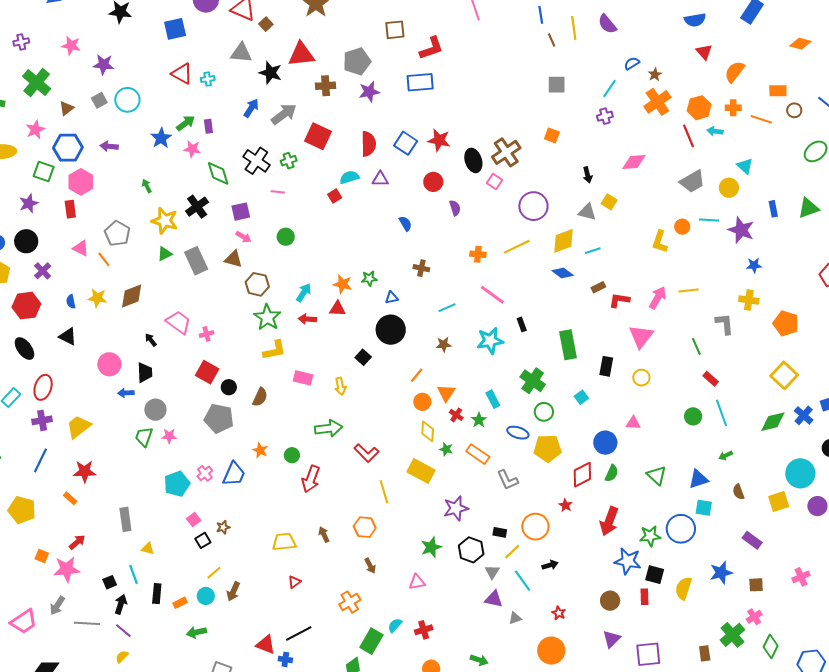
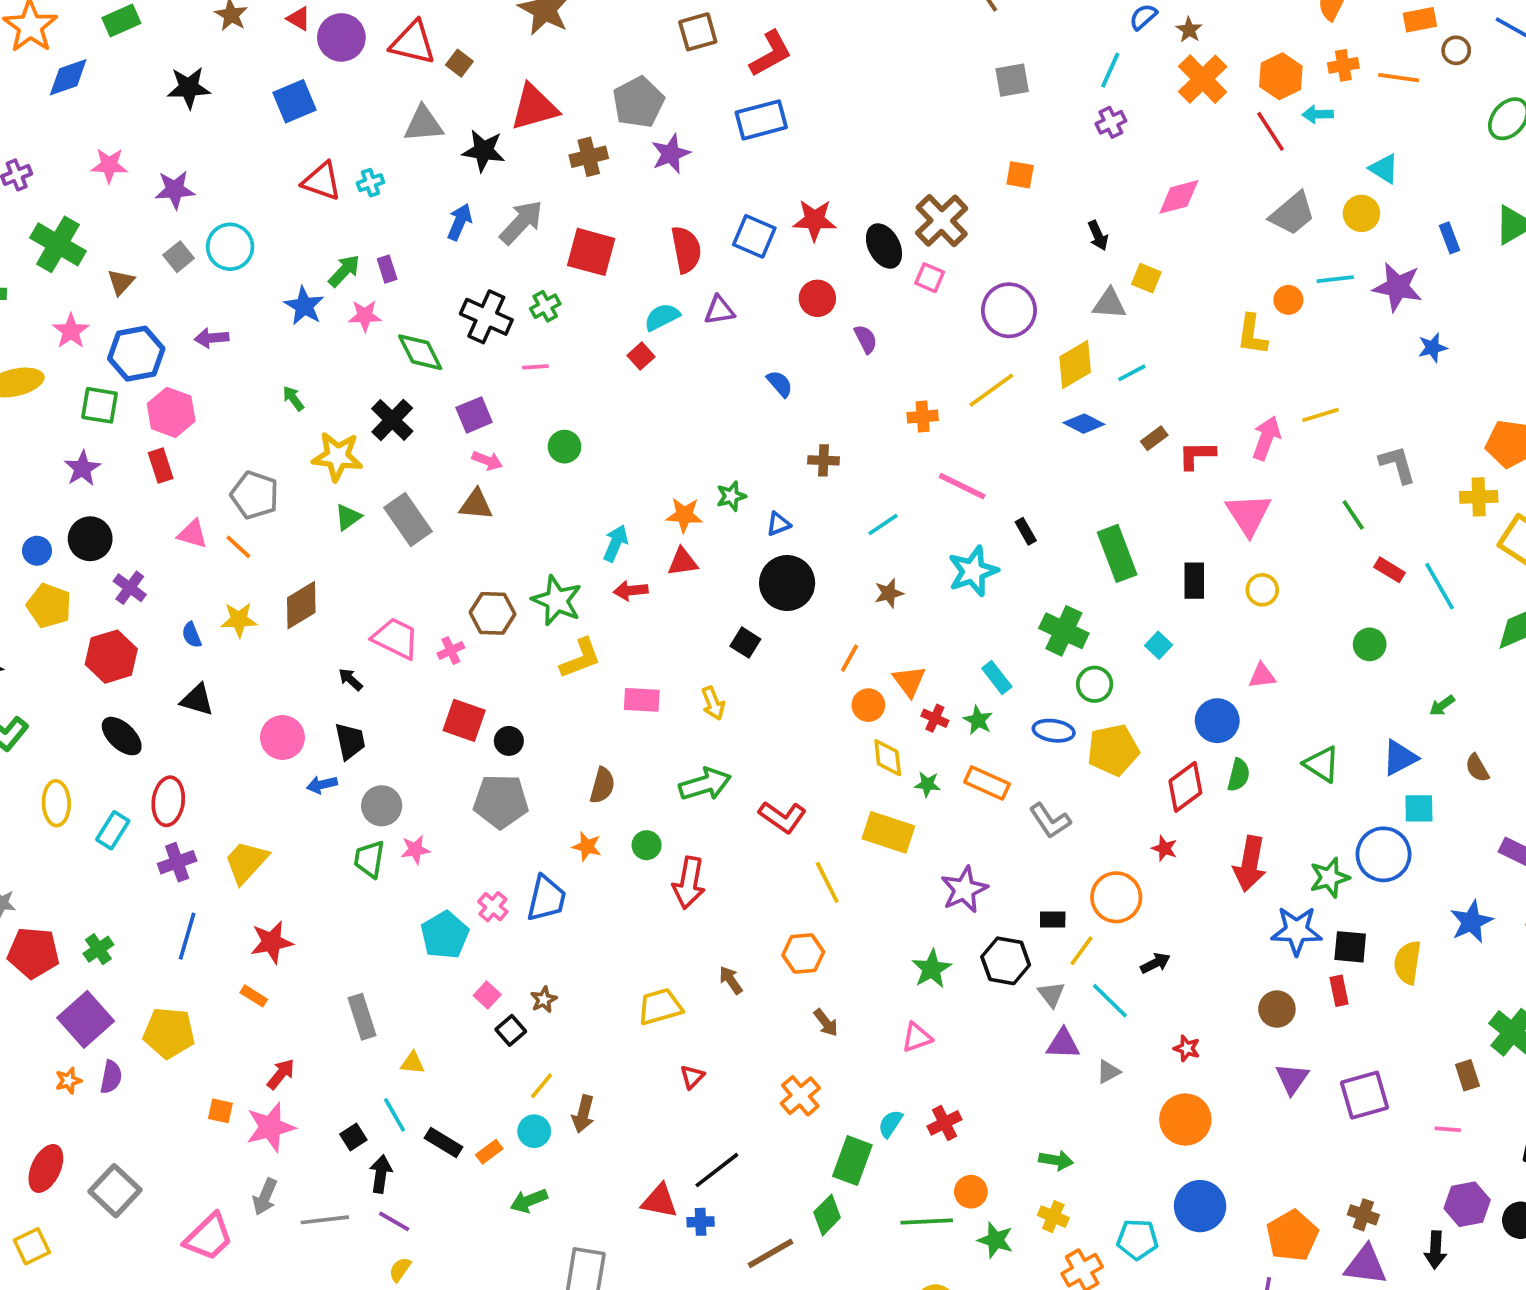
brown hexagon: (257, 284) -> (493, 613), moved
yellow cross: (749, 300) -> (1479, 497), moved
brown semicircle: (260, 397) -> (602, 785), moved
cyan line: (722, 413) -> (1439, 586), moved
black rectangle: (157, 594) -> (444, 1143), turned -54

